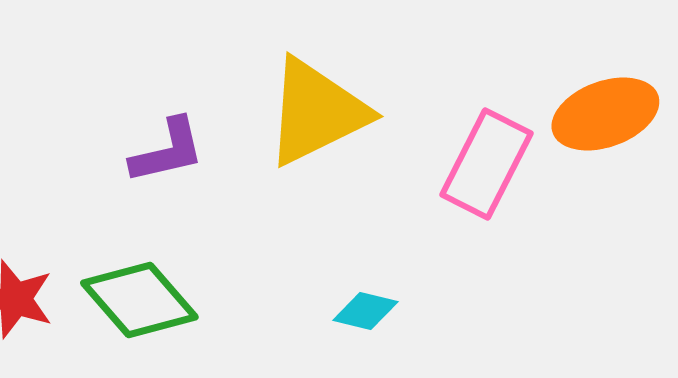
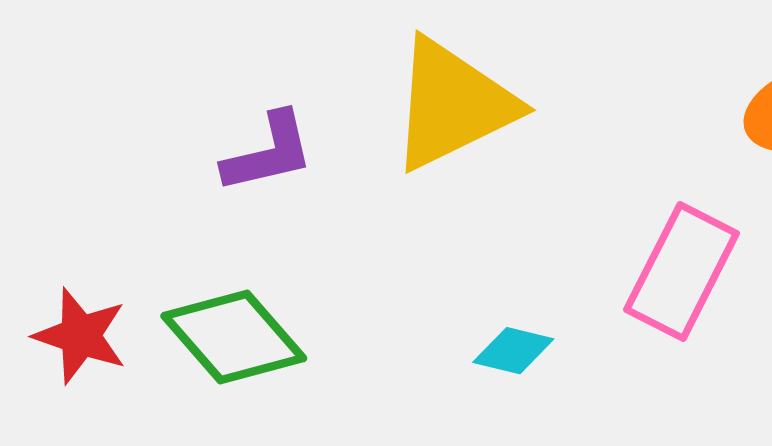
pink rectangle: (486, 164) -> (682, 271), moved

